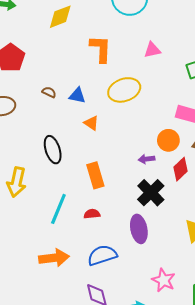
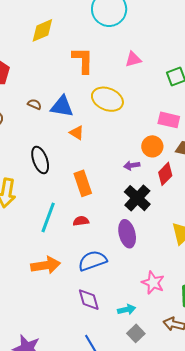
yellow ellipse: (124, 90) -> (107, 99), turned 44
blue triangle: (77, 96) -> (62, 106), size x1.4

